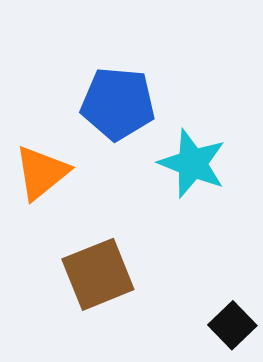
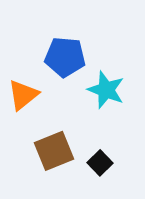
black square: (232, 325) -> (100, 163), moved

